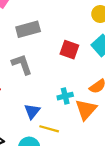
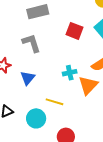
blue triangle: (32, 111) -> (28, 78), moved

